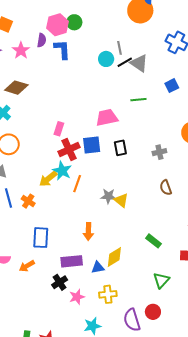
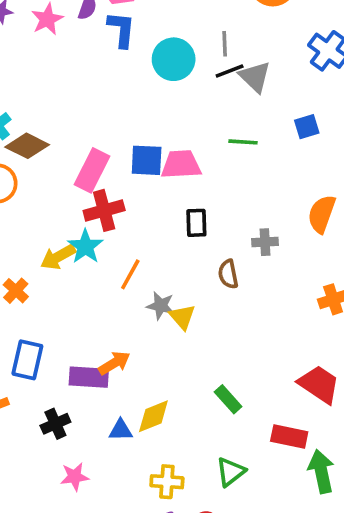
cyan circle: (106, 59) -> (174, 59), moved, size x1.5
brown diamond: (16, 88) -> (27, 146), moved
pink rectangle: (59, 129) -> (92, 170), size x1.6
blue square: (92, 145) -> (147, 160), moved
orange line: (77, 184) -> (130, 274), moved
brown semicircle: (166, 188) -> (228, 274), moved
orange arrow: (88, 231) -> (114, 363), turned -132
purple rectangle: (72, 261) -> (89, 377), moved
black cross: (60, 282) -> (55, 424), moved
yellow cross: (108, 294) -> (167, 482), moved

